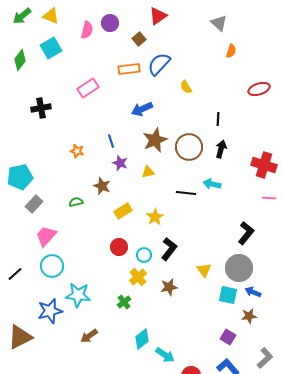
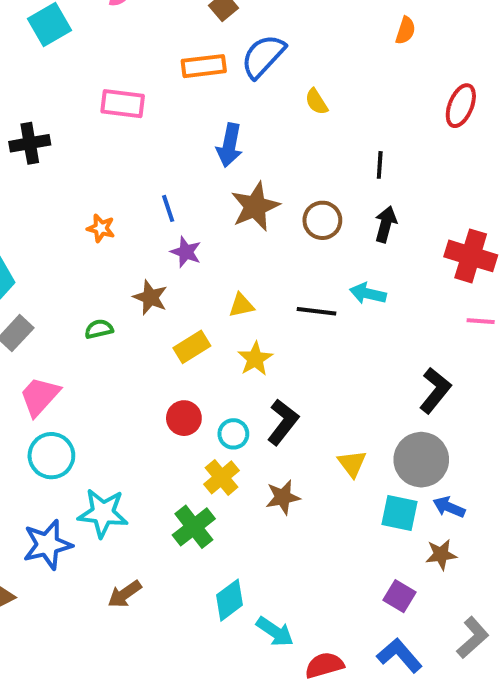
pink rectangle: (88, 88) -> (123, 104), turned 40
red ellipse: (259, 89) -> (461, 106), turned -50
blue arrow: (142, 109) -> (229, 145), turned -55
brown circle: (189, 147) -> (322, 220), size x0.7
yellow triangle: (148, 172) -> (241, 305), moved
green cross: (124, 302) -> (194, 527), size x1.5

